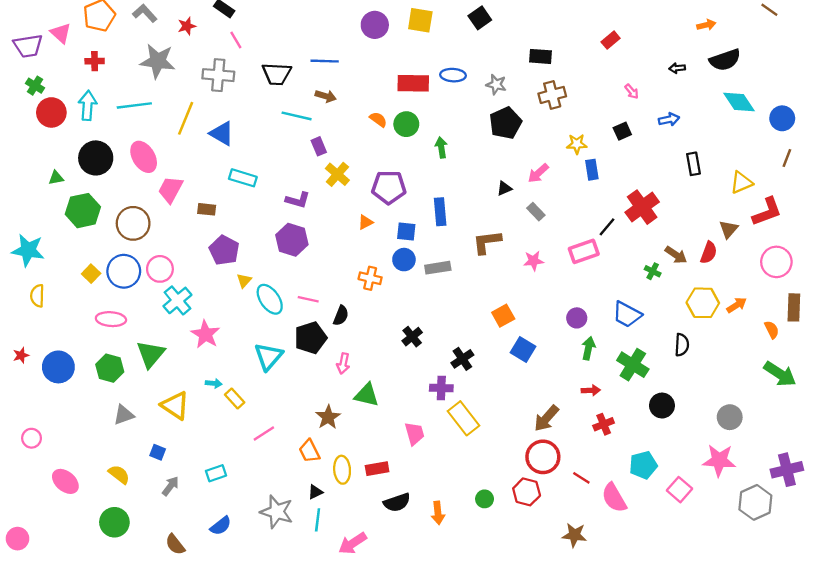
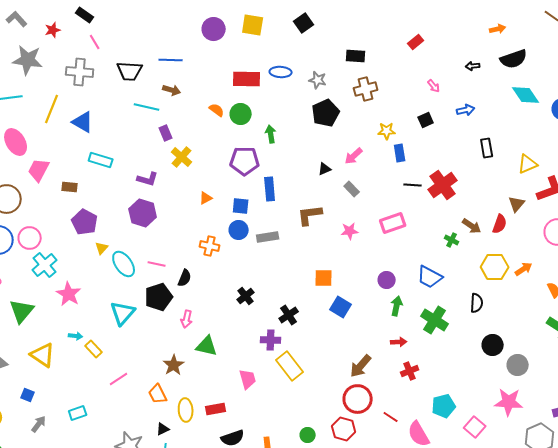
purple pentagon: (389, 187) -> (245, 161), moved
black line: (607, 227) -> (413, 185), moved, turned 54
orange square: (503, 316) -> (324, 278), turned 30
black circle: (662, 406) -> (493, 345), moved

